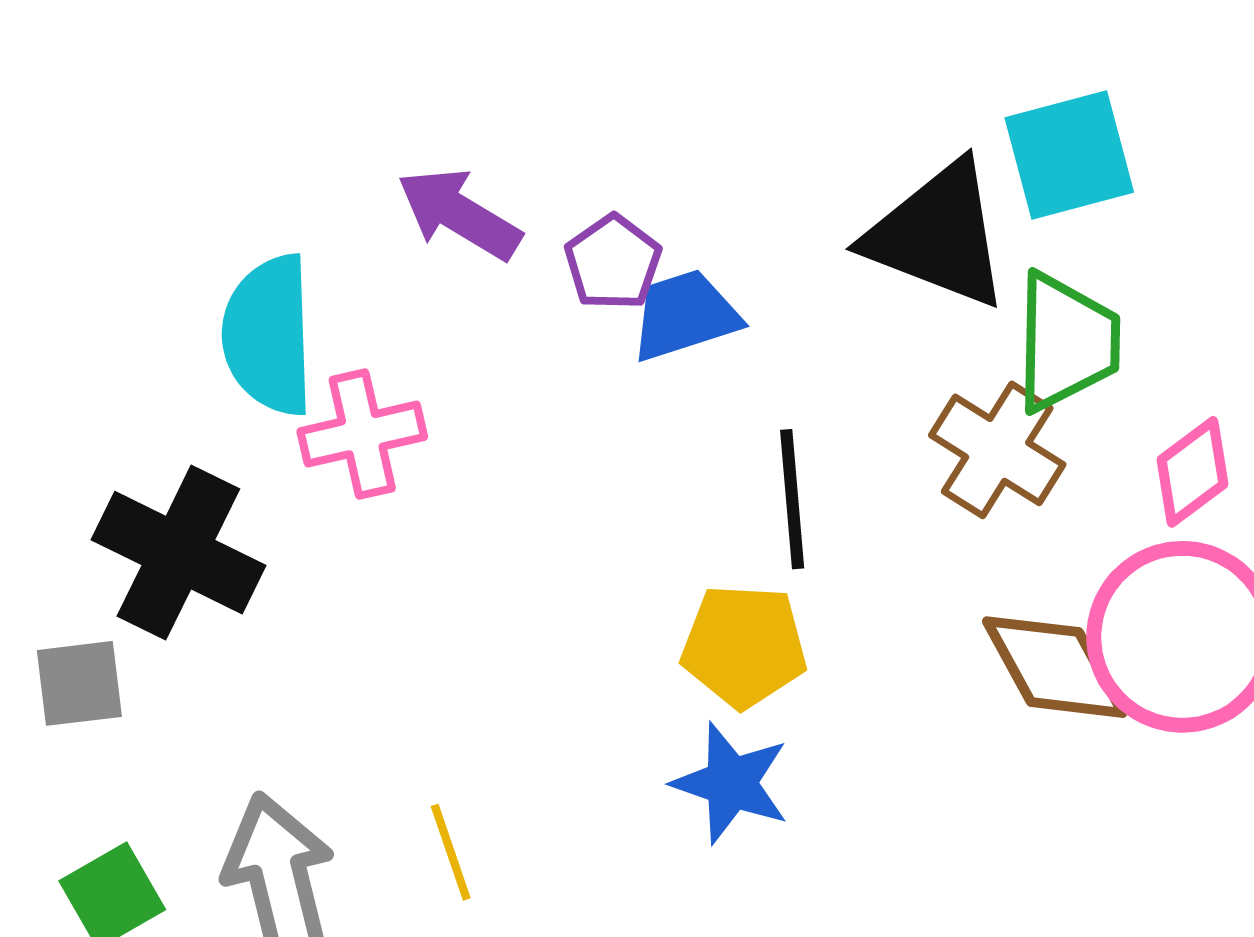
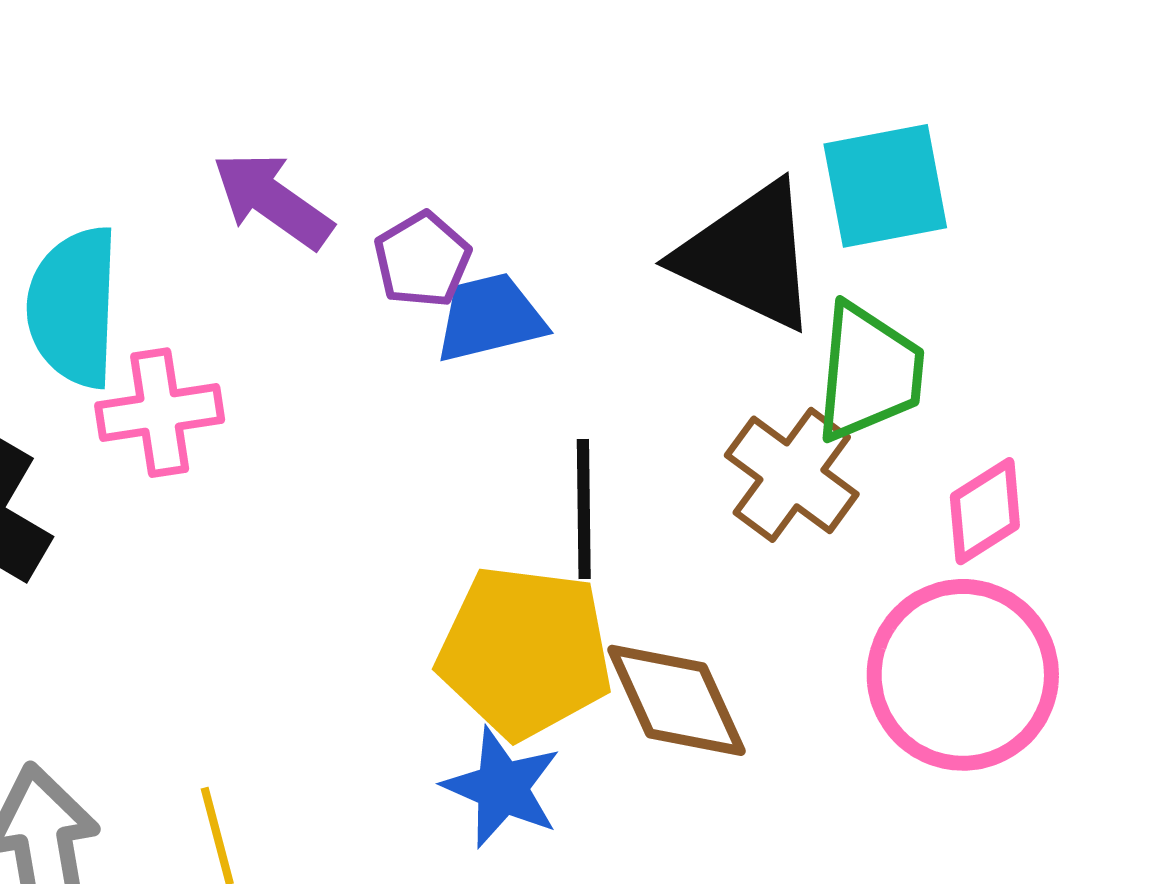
yellow pentagon: (744, 646) -> (525, 652), size x1.4
brown diamond: (1055, 667) -> (676, 700), moved

